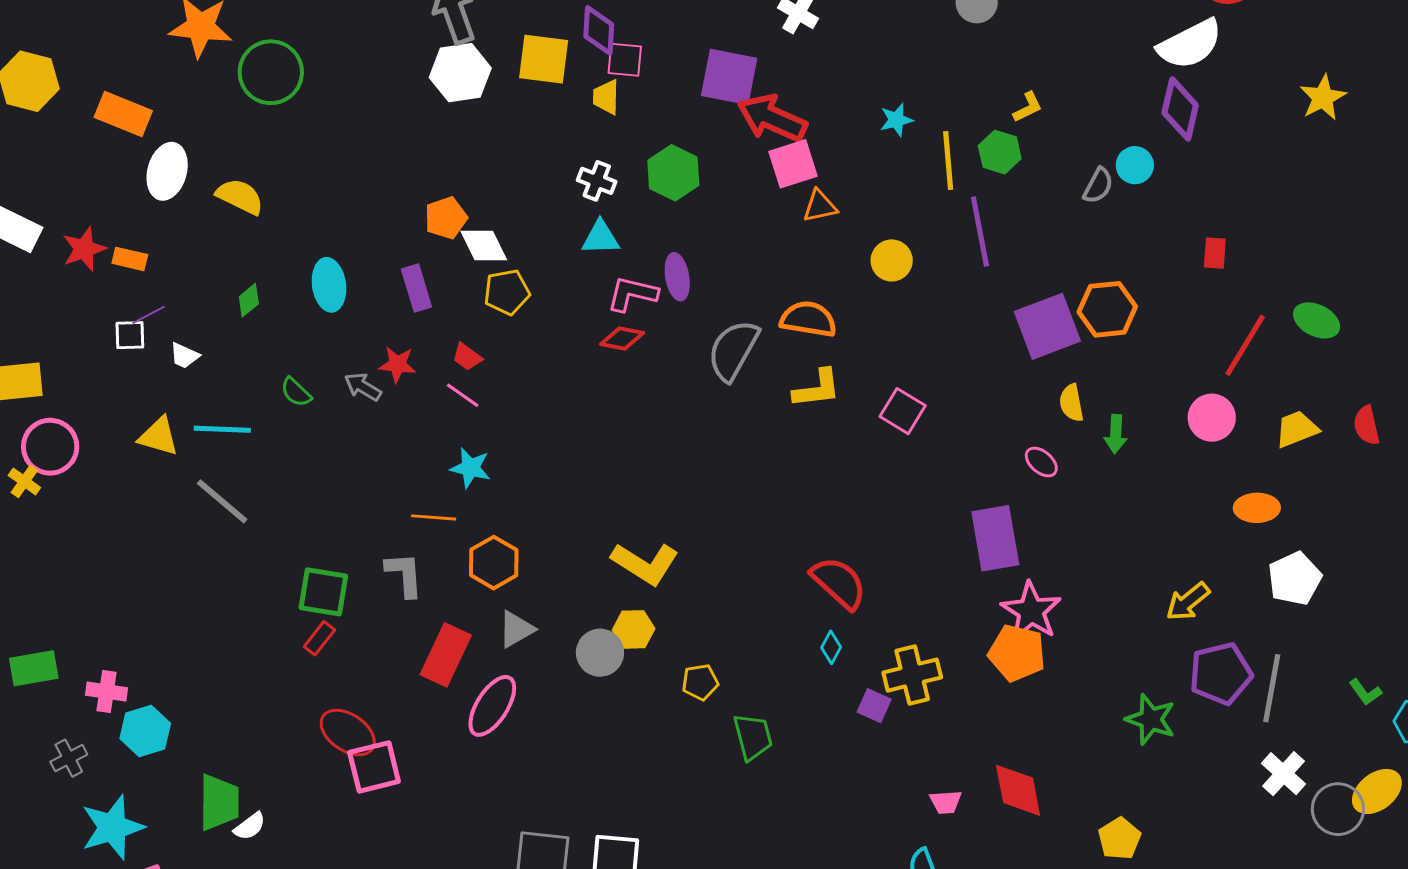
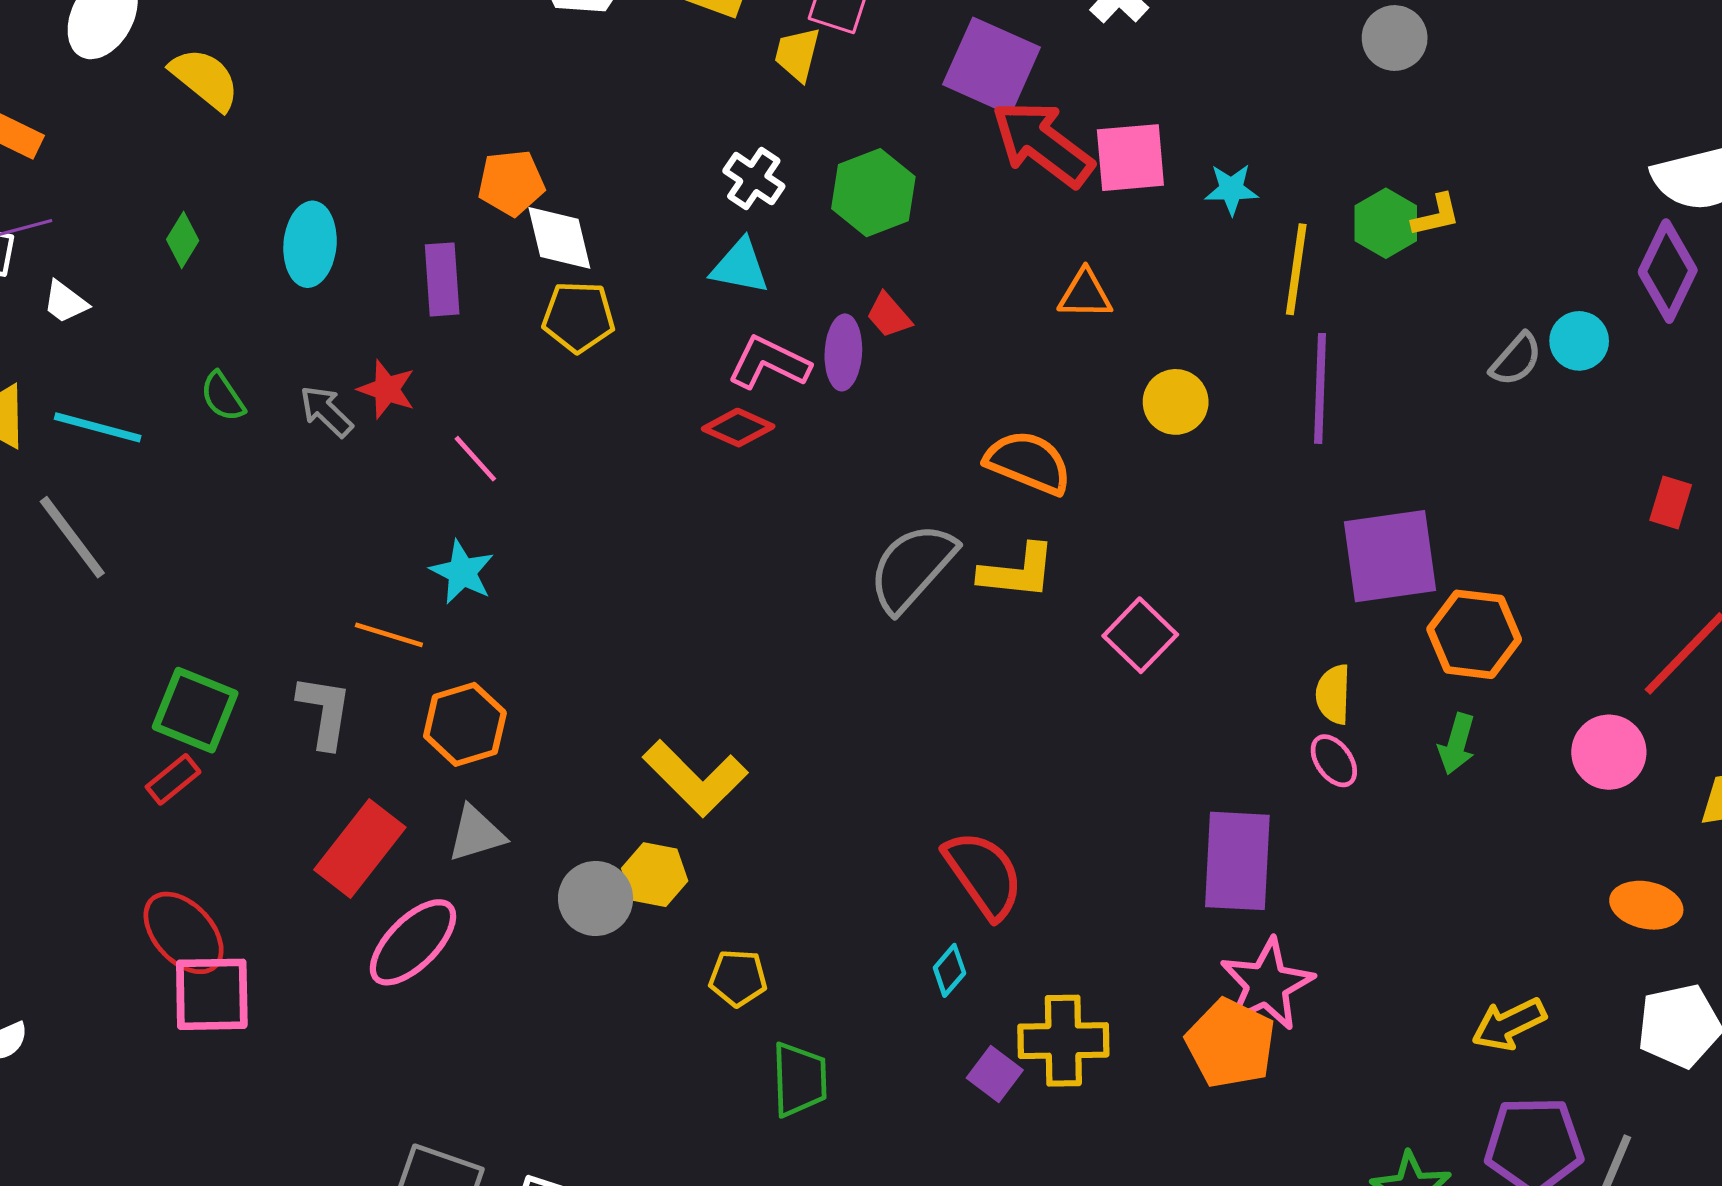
green hexagon: (1000, 152) -> (1386, 223), moved
pink square: (793, 164) -> (1130, 158), moved
green diamond: (249, 300) -> (183, 240), turned -32
orange hexagon: (1107, 309) -> (1474, 634), moved
gray semicircle: (733, 350) -> (912, 567), moved
red trapezoid: (467, 357) -> (889, 315), moved
yellow semicircle: (1071, 403) -> (1333, 694), moved

